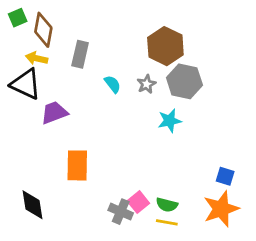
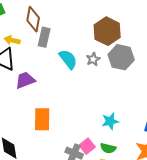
brown diamond: (43, 30) -> (33, 19), moved
cyan semicircle: (113, 84) -> (68, 59), size x1.5
cyan star: (170, 121) -> (110, 121), moved

